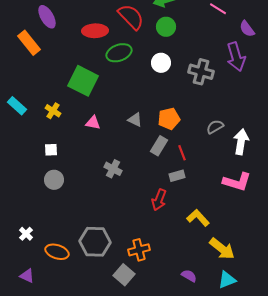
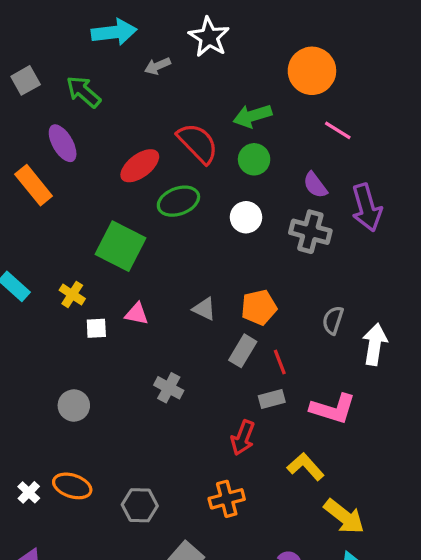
purple semicircle: (247, 29) -> (315, 185), moved
red ellipse: (95, 31) -> (140, 166), turned -35
gray semicircle: (215, 127) -> (333, 320), turned -42
white square: (51, 150) -> (96, 328), moved
pink L-shape: (237, 182) -> (333, 409), moved
gray hexagon: (95, 242) -> (140, 505), size x0.7
orange cross: (139, 250) -> (227, 499), moved
orange ellipse: (57, 252) -> (72, 486), moved

